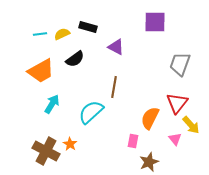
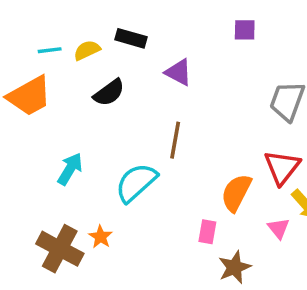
purple square: (155, 22) -> (245, 30), size x0.6
orange trapezoid: (41, 71) -> (29, 96), moved

